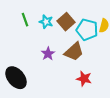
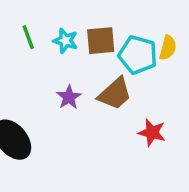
brown square: (66, 22) -> (101, 41), turned 36
red star: (84, 79) -> (152, 133), moved

